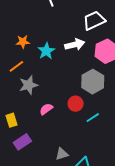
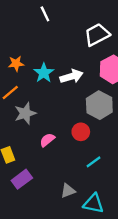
white arrow: (75, 45) -> (72, 76), moved
cyan line: (93, 118) -> (93, 162), moved

